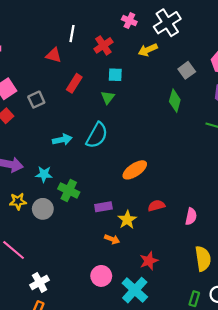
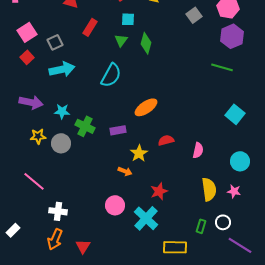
green diamond: (175, 101) -> (146, 43), moved
cyan arrow: (62, 140) -> (62, 69), moved, size x1.4
purple rectangle: (103, 207) -> (118, 130), moved
white cross: (40, 282) -> (58, 211), turned 36

